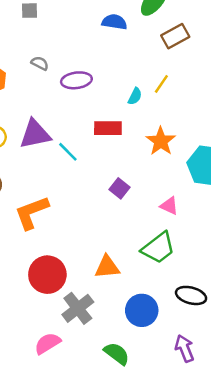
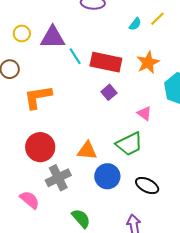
red rectangle: (108, 128) -> (106, 62), moved, size x1.4
blue circle: (142, 310) -> (107, 176), moved
pink semicircle: (47, 343) -> (30, 200), turned 60

